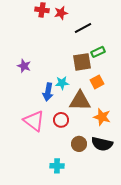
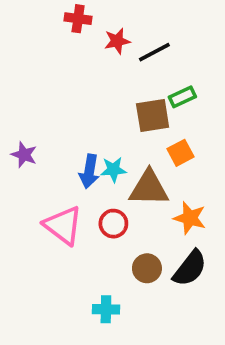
red star: (61, 13) -> (117, 41), moved
purple star: (24, 66) -> (24, 155), moved
cyan star: (62, 83) -> (113, 170), moved
black semicircle: (102, 144) -> (190, 268), turned -65

